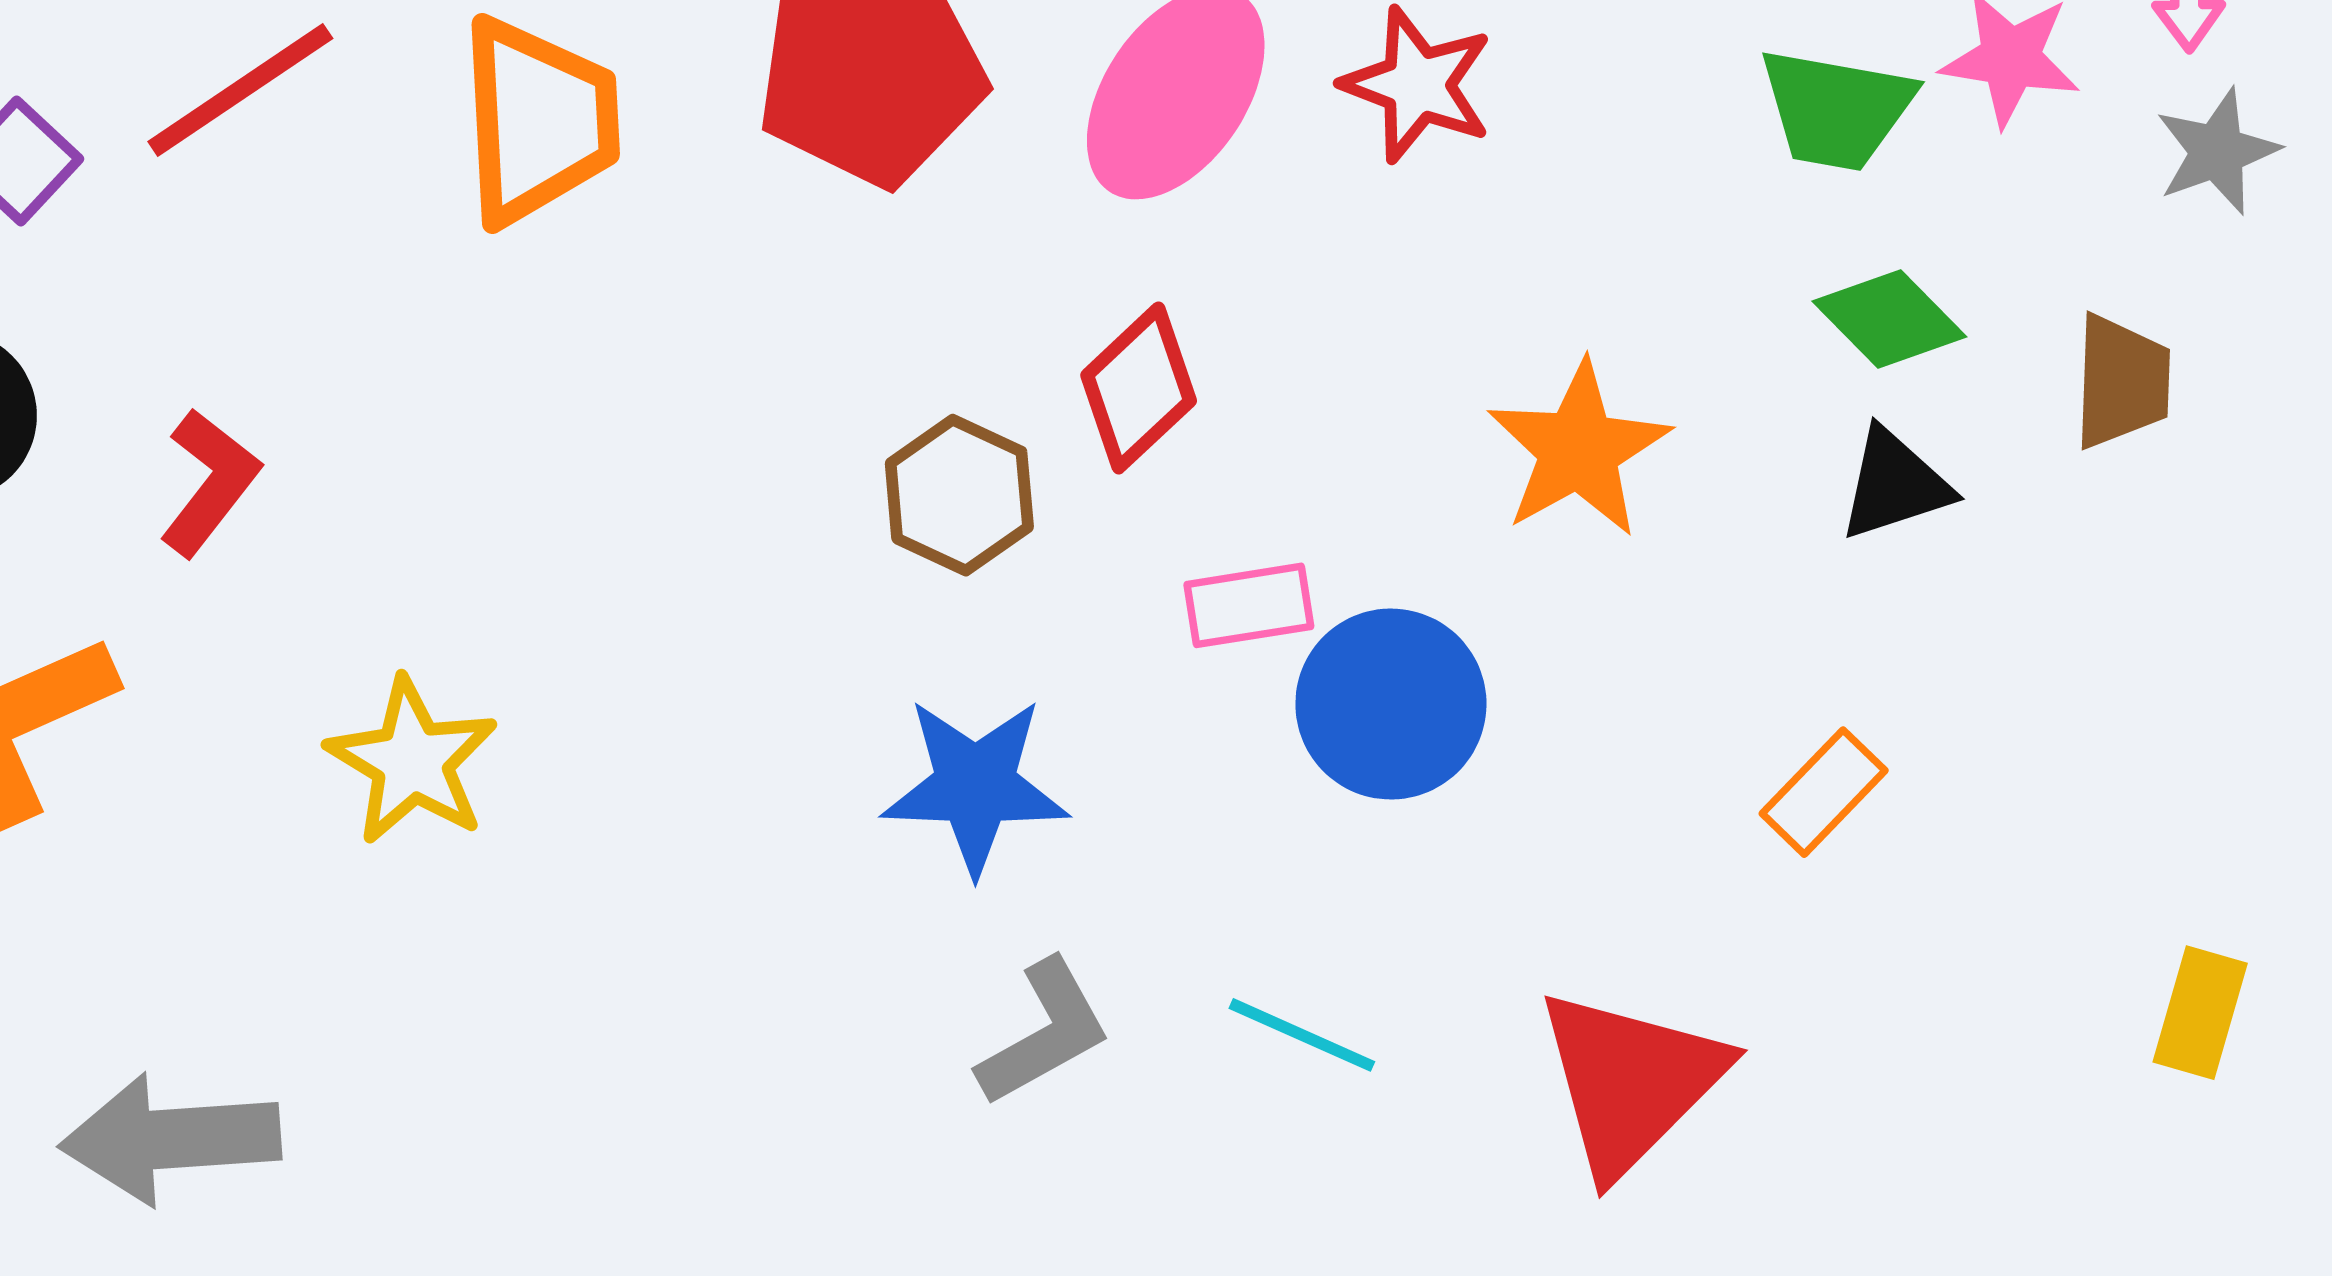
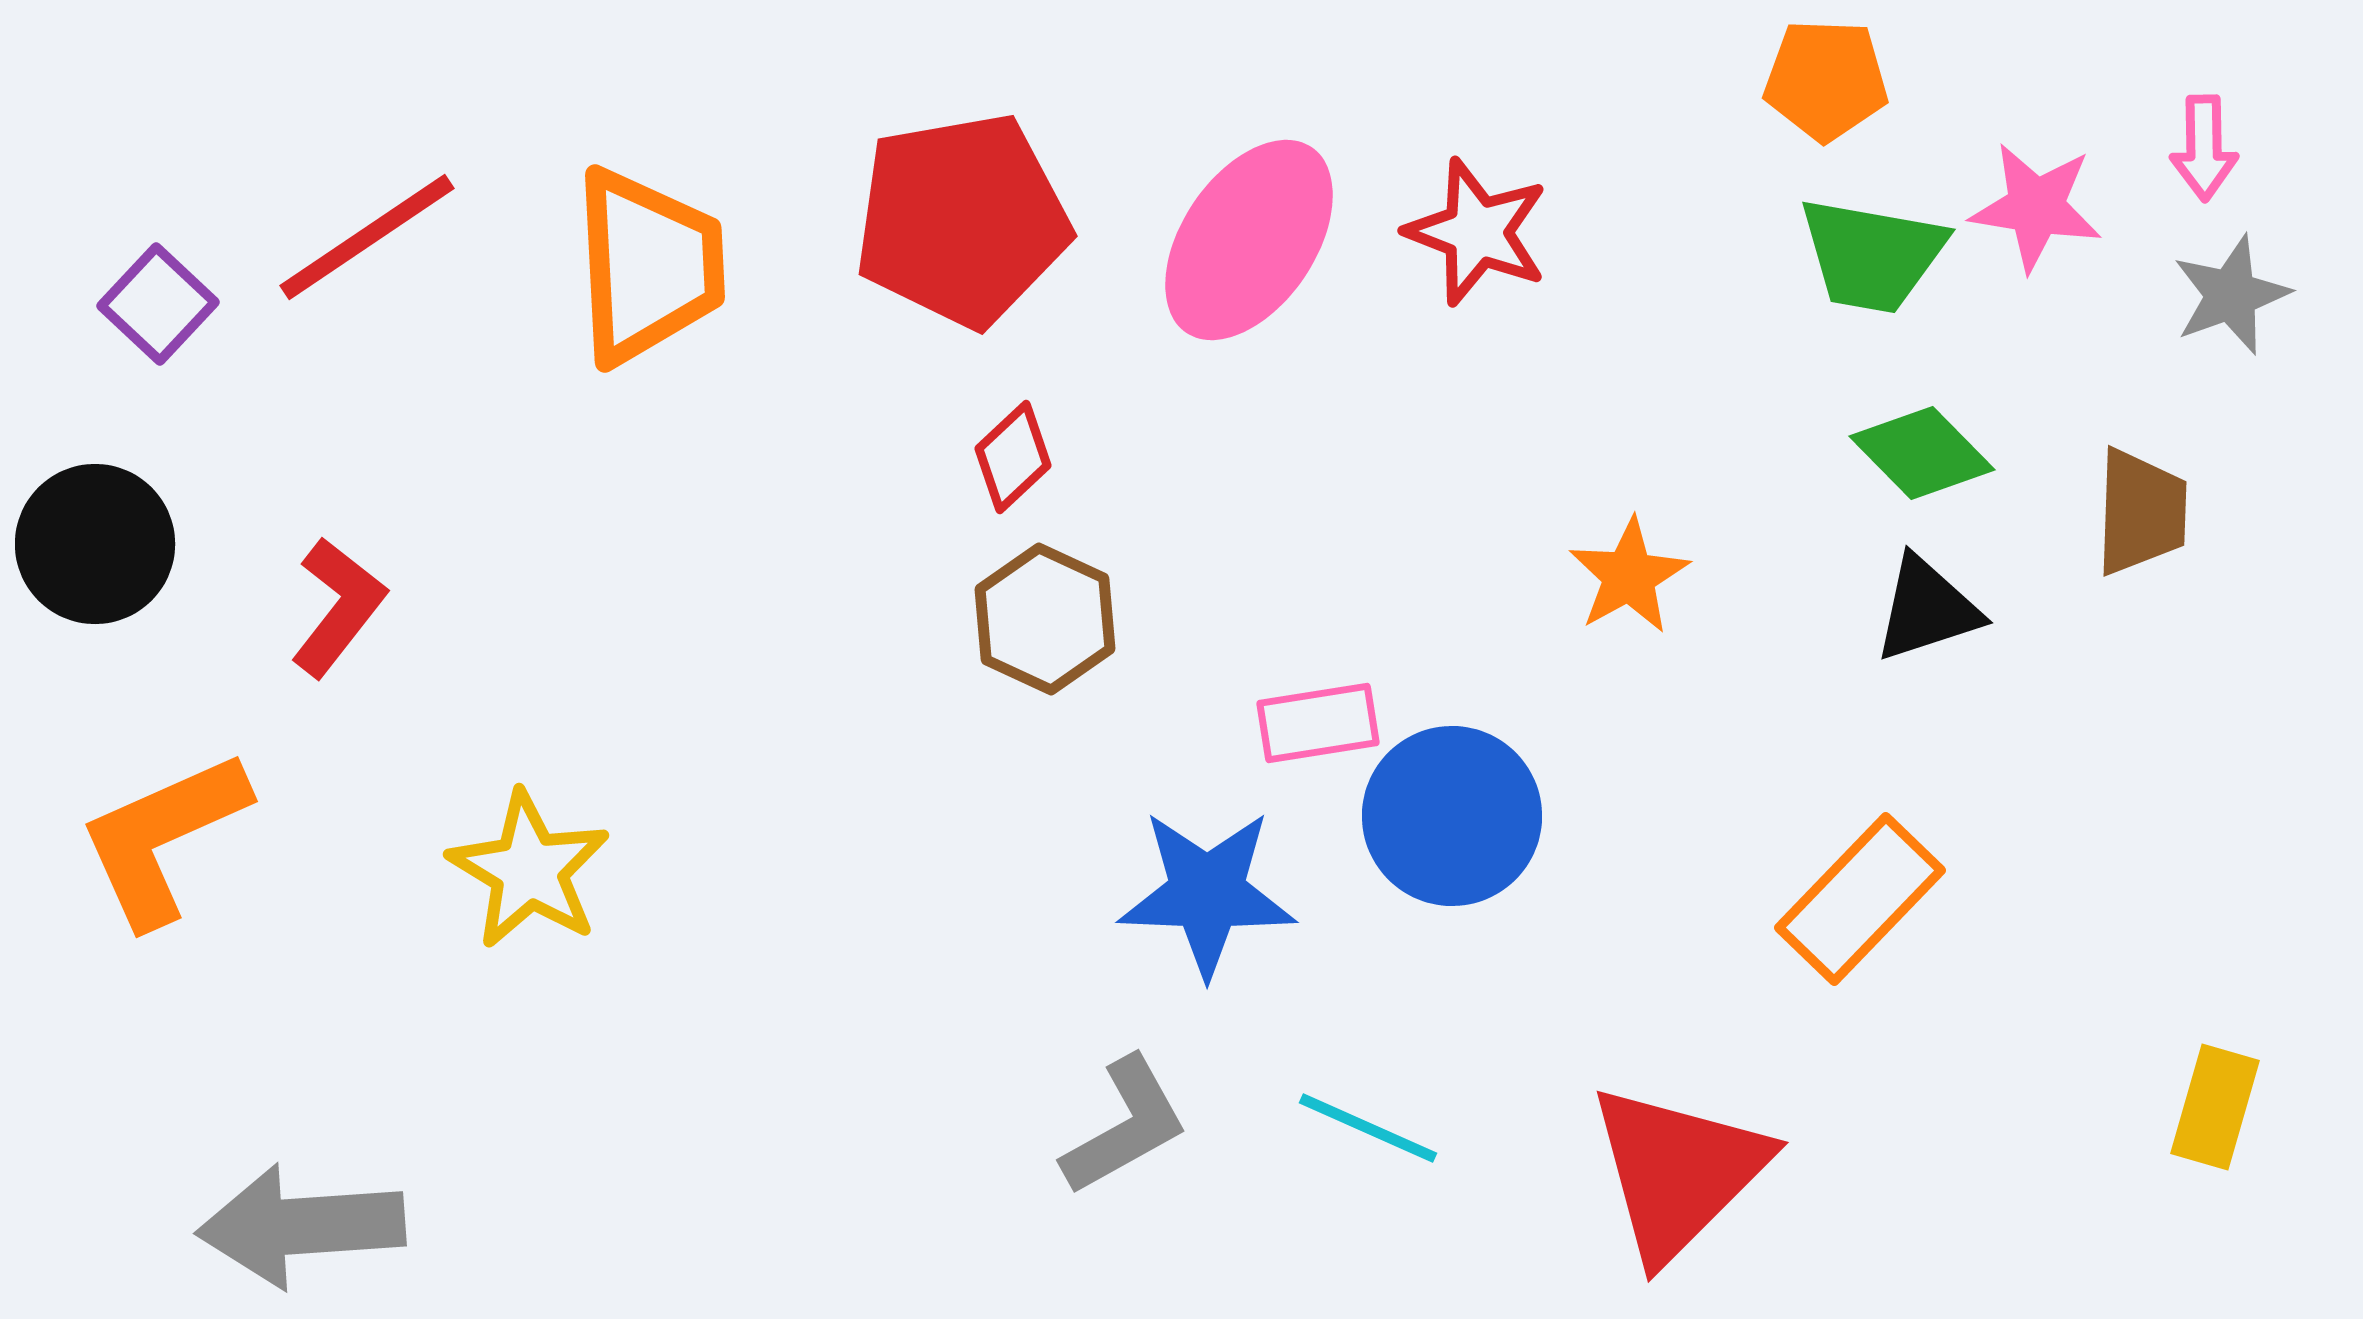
red diamond: (1139, 388) -> (1013, 457), moved, size x0.7
orange star: (1579, 449) -> (1629, 576), size x0.7
blue star: (975, 786) -> (1207, 893), moved
orange rectangle: (1824, 792) -> (1860, 899), size x1.4

